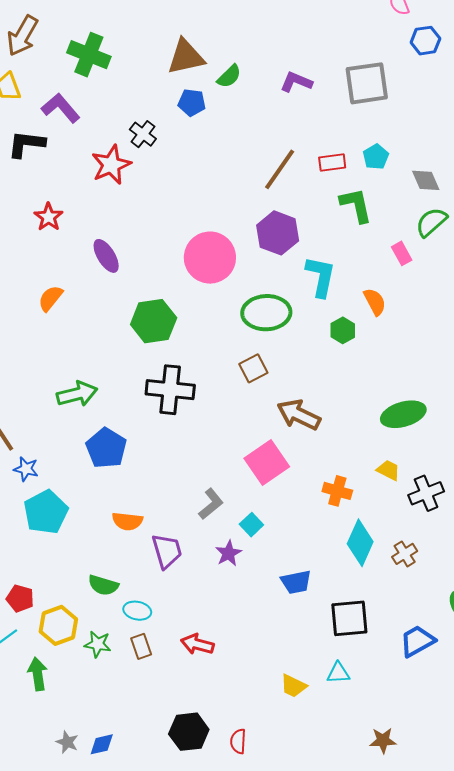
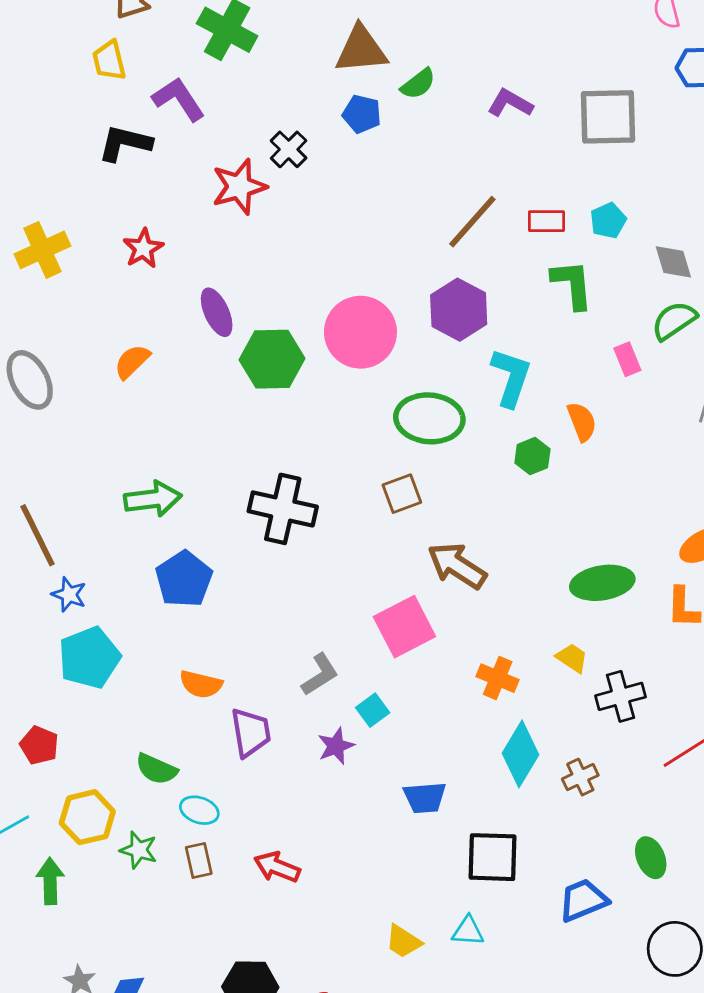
green hexagon: (154, 321) -> (272, 359), moved
red pentagon: (20, 598) -> (39, 745), moved

